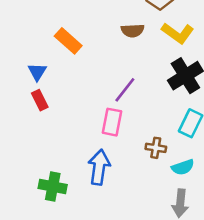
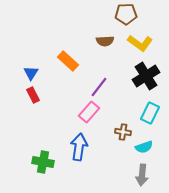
orange rectangle: (68, 41) -> (68, 61), moved
pink rectangle: (112, 122) -> (89, 112), turned 30

